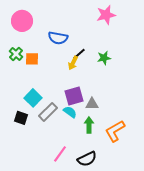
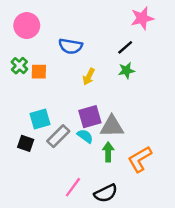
pink star: (106, 15) -> (142, 18), moved
black line: (79, 54) -> (125, 47), moved
cyan square: (33, 98) -> (40, 119), turned 30
gray triangle: (92, 104) -> (112, 126), size x1.5

